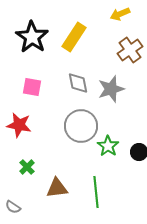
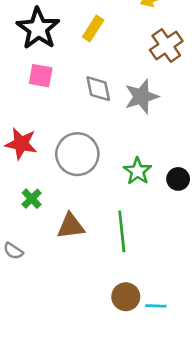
yellow rectangle: (74, 37) -> (93, 29), size x0.7
pink square: (32, 87) -> (41, 76), moved
gray circle: (81, 126) -> (77, 154), moved

